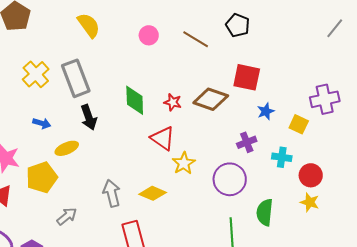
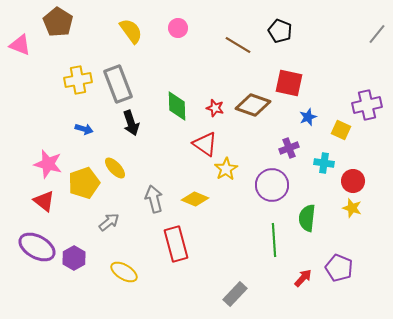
pink circle: (149, 35) -> (178, 28), moved
yellow cross: (36, 74) -> (78, 80), turned 32
yellow ellipse: (67, 148) -> (115, 168), moved, turned 70

